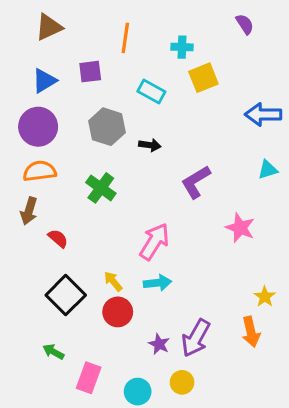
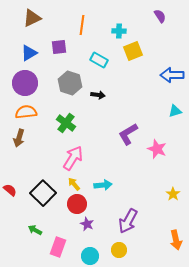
purple L-shape: (196, 182) -> (128, 134), moved
red semicircle: (58, 238) -> (10, 190), moved
pink arrow: (154, 242) -> (73, 158), moved
orange arrow: (251, 332) -> (176, 240), moved
purple star: (159, 344) -> (87, 224), moved

